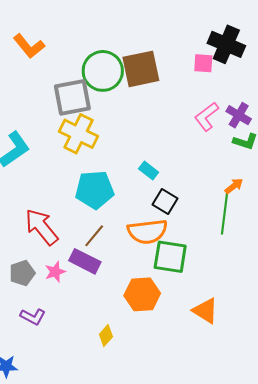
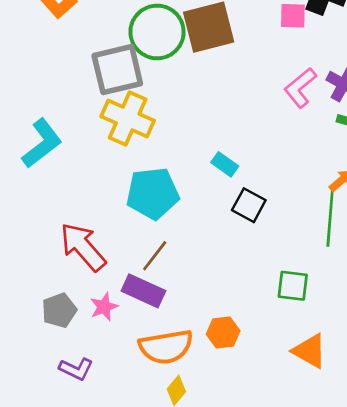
orange semicircle: (147, 232) -> (166, 347), moved
green square: (170, 257) -> (293, 286), moved, size x0.7
orange hexagon: (142, 294) -> (223, 332), size x0.7

